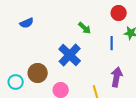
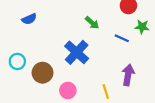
blue line: (112, 43) -> (122, 38), turned -64
cyan circle: (16, 82) -> (17, 61), moved

